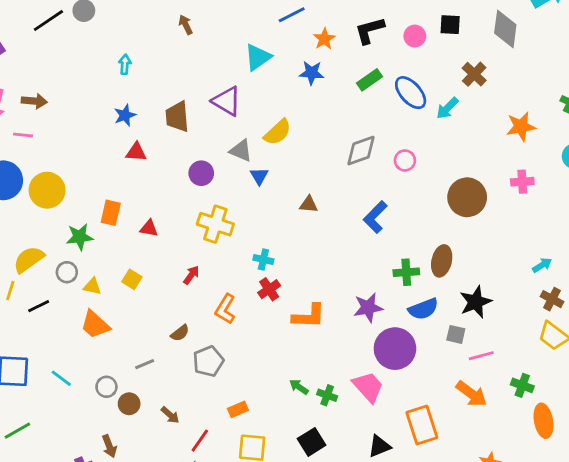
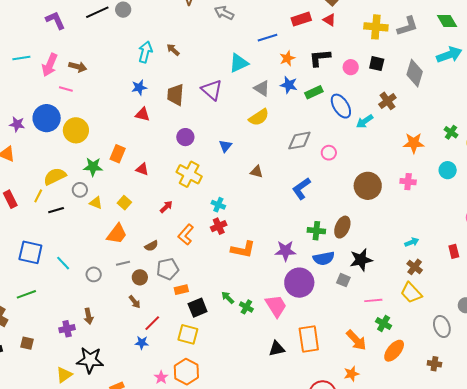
brown arrow: (186, 25) -> (173, 50), moved, turned -32
cyan arrow: (125, 64) -> (145, 52), size x1.5
blue star: (312, 73) -> (289, 85), moved
yellow semicircle: (278, 132) -> (259, 117), moved
gray triangle: (241, 151) -> (262, 88), moved
orange trapezoid: (95, 325) -> (117, 234), moved, turned -105
pink line: (481, 356) -> (373, 300), moved
orange arrow: (471, 394) -> (356, 340), moved
brown circle: (129, 404) -> (140, 277), moved
orange rectangle: (238, 409) -> (181, 290), moved
orange ellipse: (544, 421) -> (394, 351), turned 40
black square: (312, 442) -> (198, 308), moved

